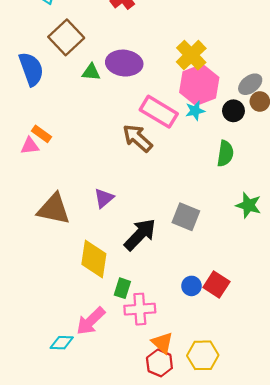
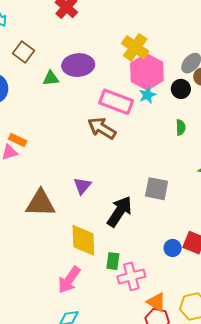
brown square: (66, 37) -> (24, 52), size x0.7
green semicircle: (225, 154) -> (181, 127), size x0.7
pink arrow: (91, 321) -> (69, 280), moved

